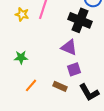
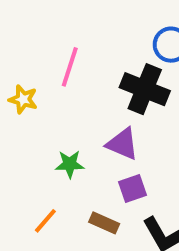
yellow star: (22, 14) -> (23, 99), moved
green star: (21, 57) -> (70, 164), moved

